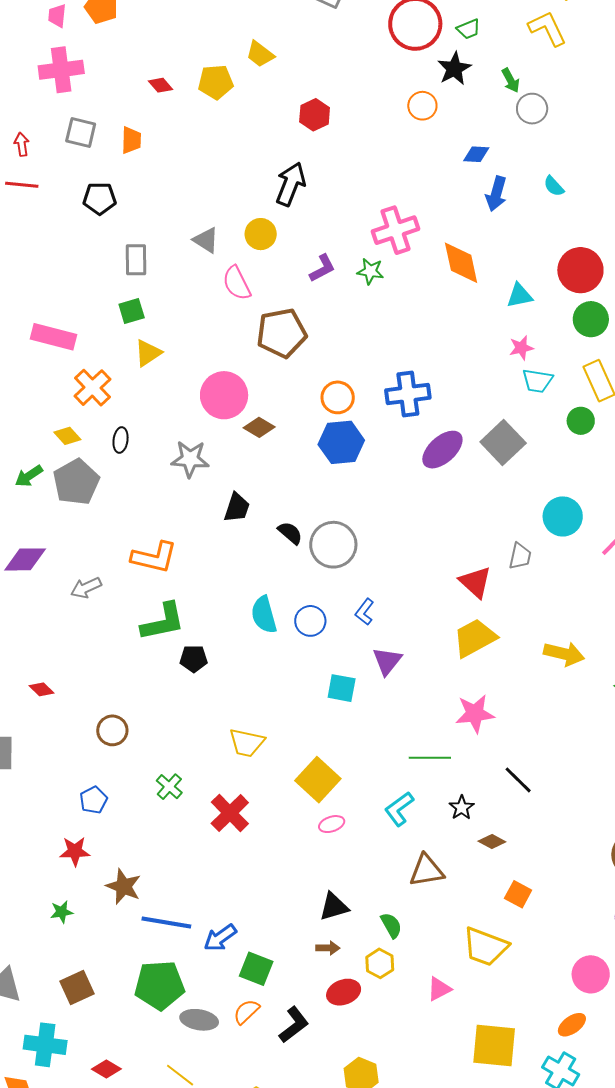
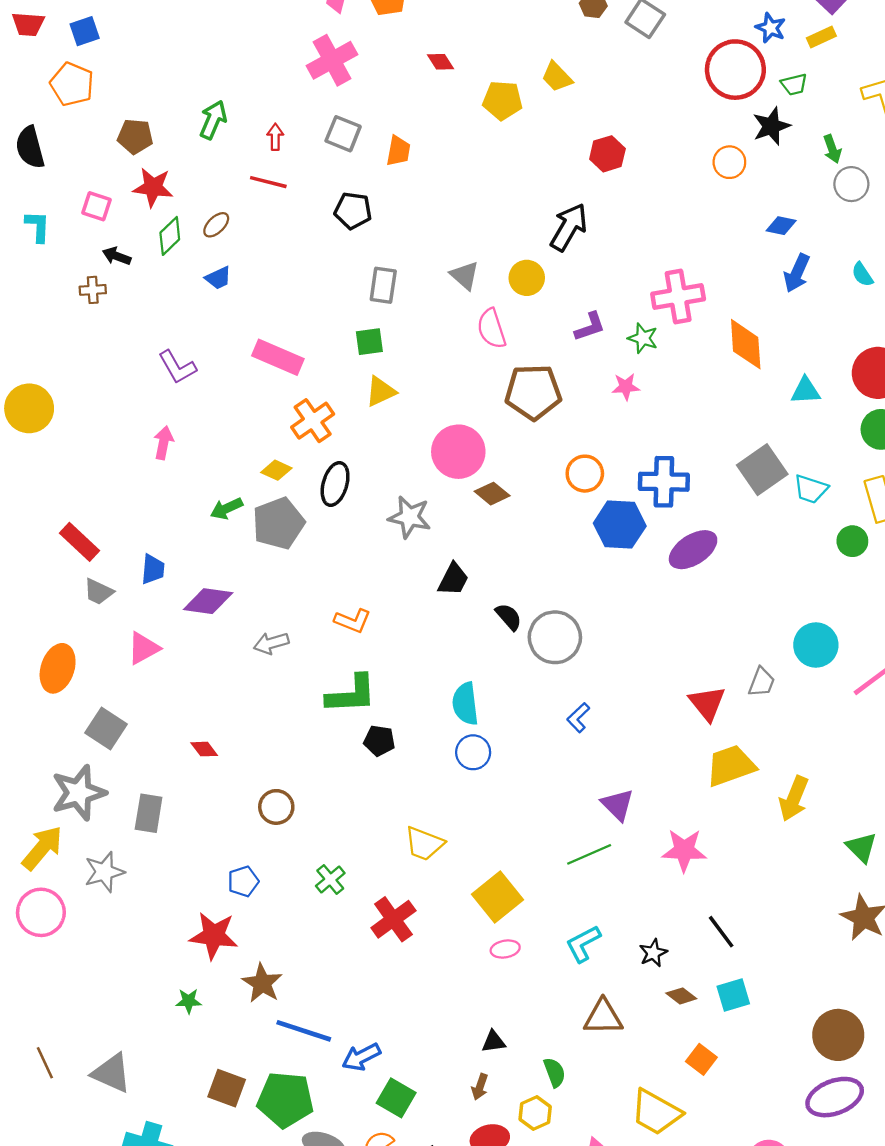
pink cross: (61, 70) -> (332, 60), turned -30
red diamond: (161, 85) -> (440, 62), moved
pink star: (521, 348) -> (626, 387), moved
yellow diamond: (67, 436) -> (276, 470), turned -32
black ellipse: (121, 440) -> (335, 484), size x1.5
blue hexagon: (341, 442) -> (620, 525), moved
gray square: (503, 442) -> (762, 470), moved
orange L-shape: (154, 557) -> (353, 621), size x0.7
blue circle: (310, 621) -> (473, 752), moved
yellow trapezoid: (475, 638) -> (731, 766), moved
yellow arrow: (564, 654) -> (794, 799), turned 90
purple triangle: (387, 661) -> (618, 805), moved, turned -32
cyan square: (342, 688) -> (733, 995), moved, turned -36
green line: (430, 758) -> (589, 854), moved, turned -33
red star: (75, 851) -> (214, 936), size x1.4
black triangle: (334, 907) -> (494, 1042), size x0.7
brown arrow: (328, 948) -> (480, 1087), turned 100
brown square: (77, 987) -> (227, 1088), moved, turned 36

